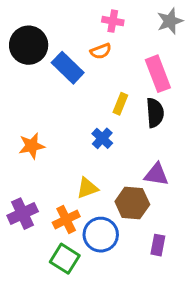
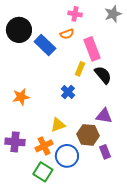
pink rectangle: (158, 74) -> (92, 49), moved
black semicircle: (155, 113) -> (103, 75), turned -36
purple cross: (23, 214) -> (15, 142), turned 30
purple rectangle: (158, 245) -> (105, 152), moved, turned -32

